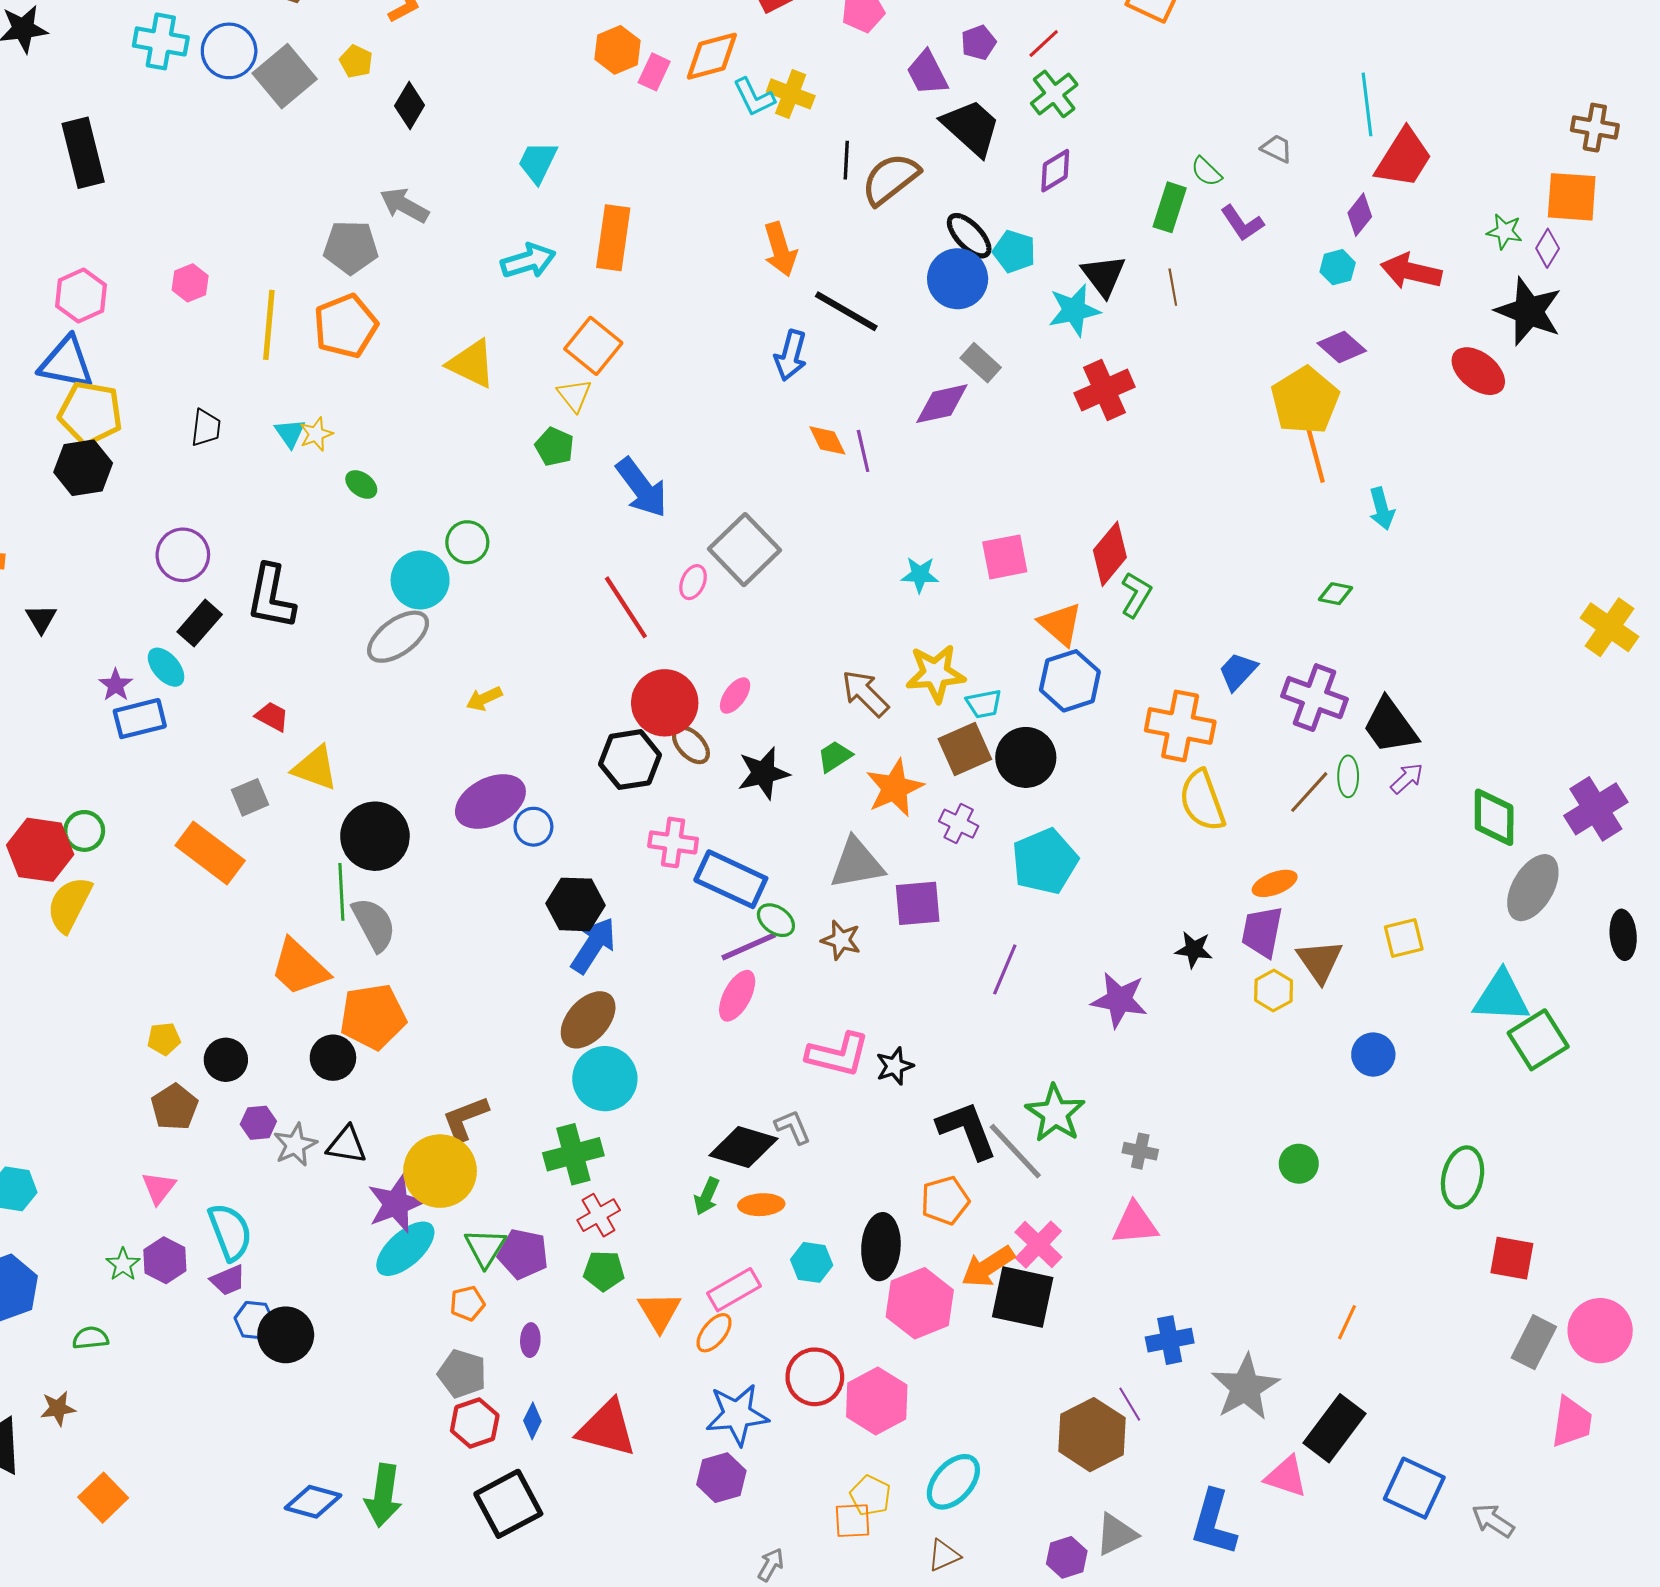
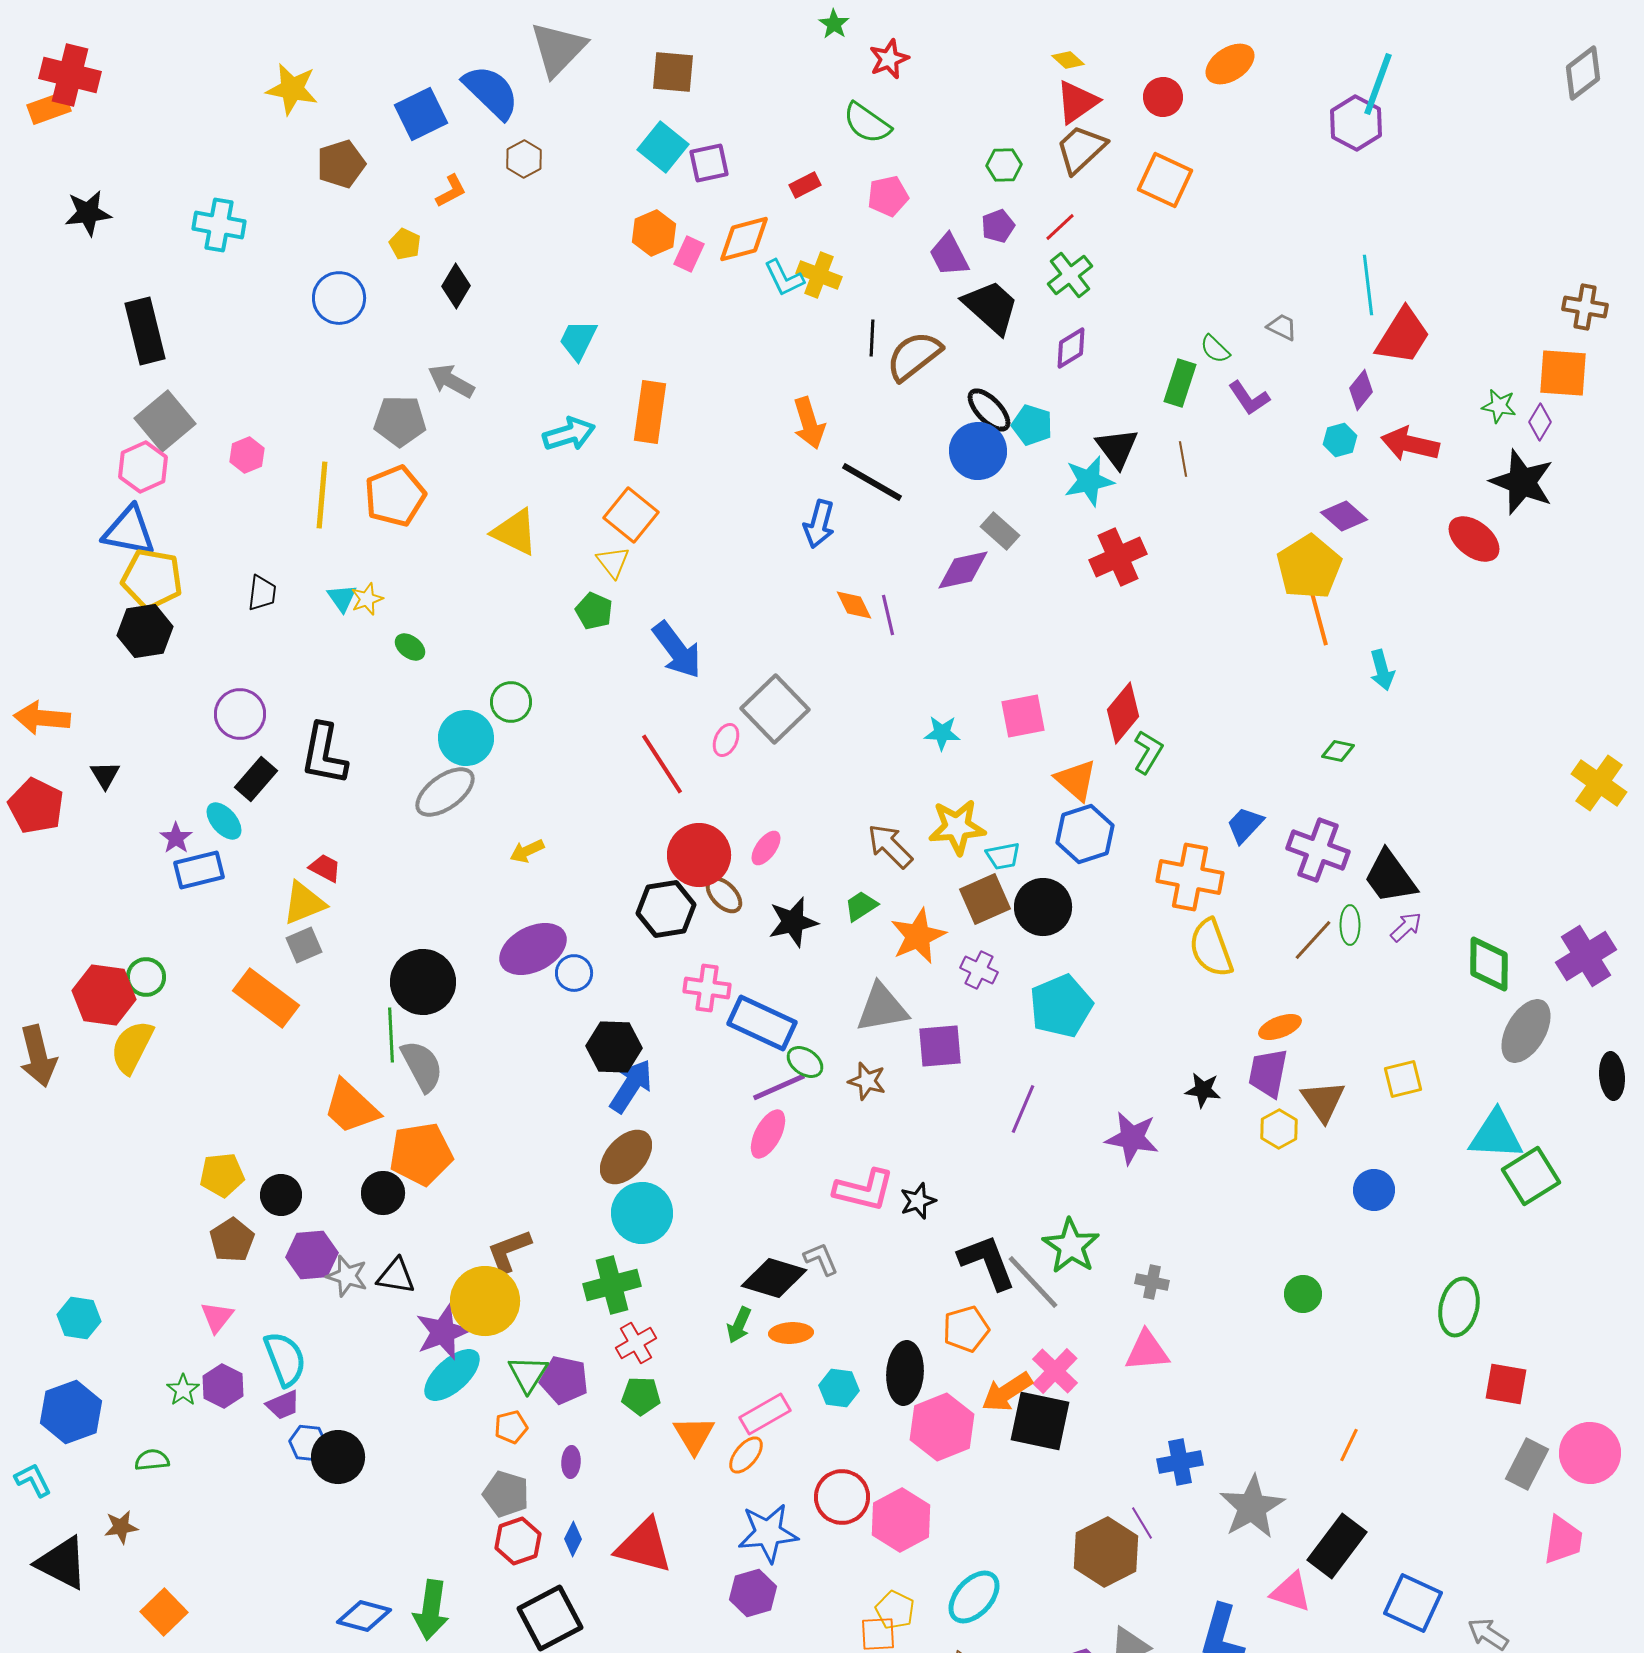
blue circle: (229, 51) -> (339, 298), moved
gray square: (285, 76) -> (165, 421), moved
yellow triangle: (315, 768) -> (304, 903), moved, turned -42
yellow pentagon: (164, 1039) -> (222, 1175), size x1.4
purple hexagon: (258, 1123) -> (312, 1255), size x1.5
gray star: (295, 1145) -> (347, 1276), turned -30

